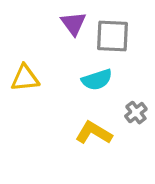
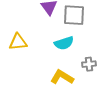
gray cross: (136, 113) -> (89, 64), turned 32

